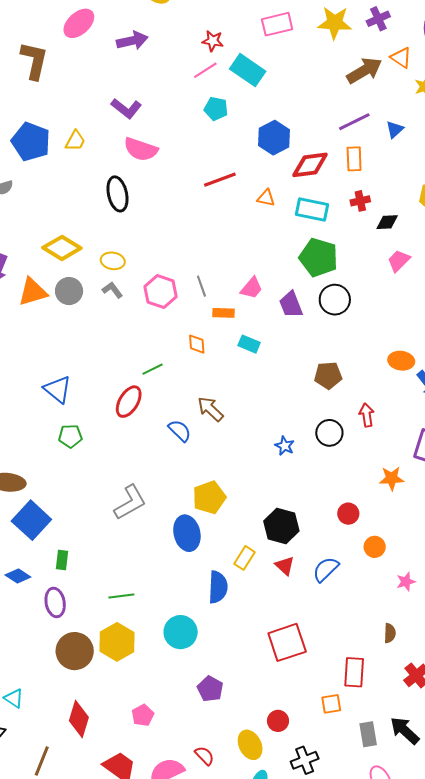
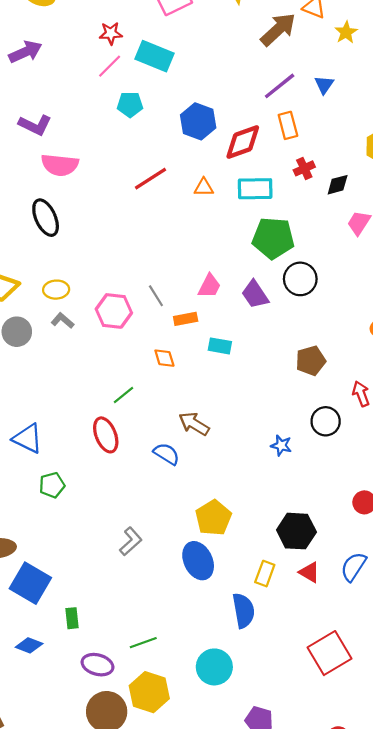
red ellipse: (129, 402) -> (106, 435), turned -40
gray L-shape: (130, 502) -> (131, 541), size x0.7
purple ellipse: (55, 602) -> (97, 665), moved, turned -52

